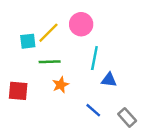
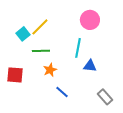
pink circle: (81, 24) -> (90, 20), moved
cyan square: (28, 41) -> (23, 34), turned -32
blue line: (93, 110) -> (62, 92), moved

